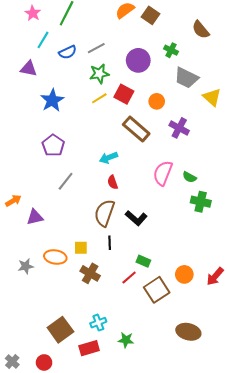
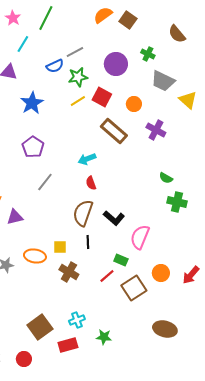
blue semicircle: (68, 52) -> (55, 66), moved
pink semicircle: (163, 173) -> (140, 237), moved

